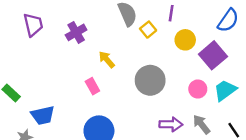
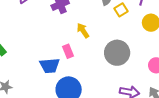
blue trapezoid: (43, 115) -> (50, 66), moved

